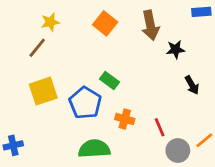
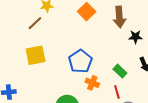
green rectangle: (110, 81) -> (120, 71), moved
blue pentagon: (85, 103) -> (80, 61), moved

